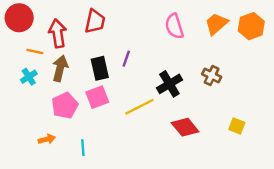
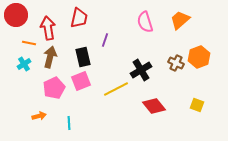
orange hexagon: (251, 26) -> (199, 57), moved
purple line: (126, 59) -> (105, 40), moved

